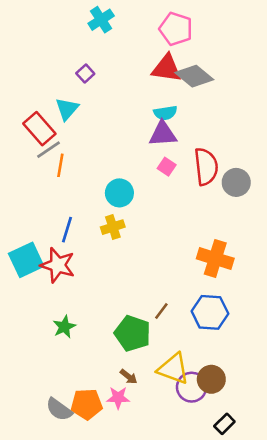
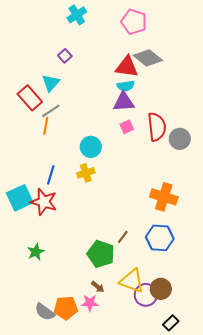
red triangle: (167, 68) -> (127, 67), moved
gray line: (49, 150) -> (51, 111), moved
pink square: (167, 167) -> (127, 127), turned 32
green star: (64, 327) -> (36, 252), moved

